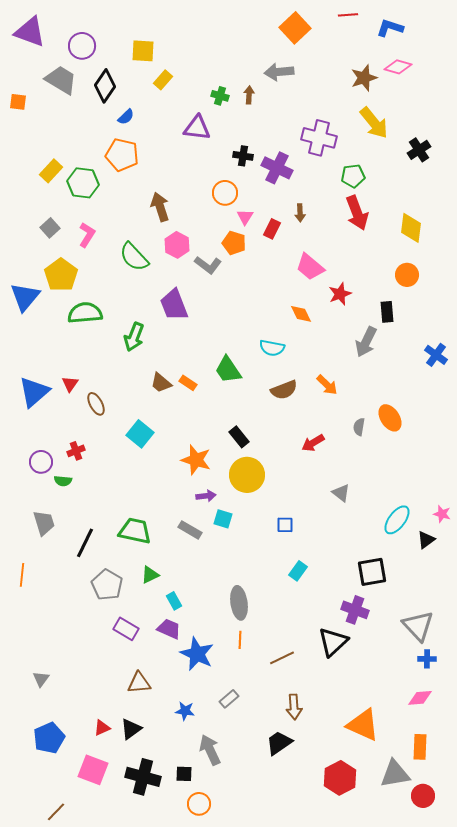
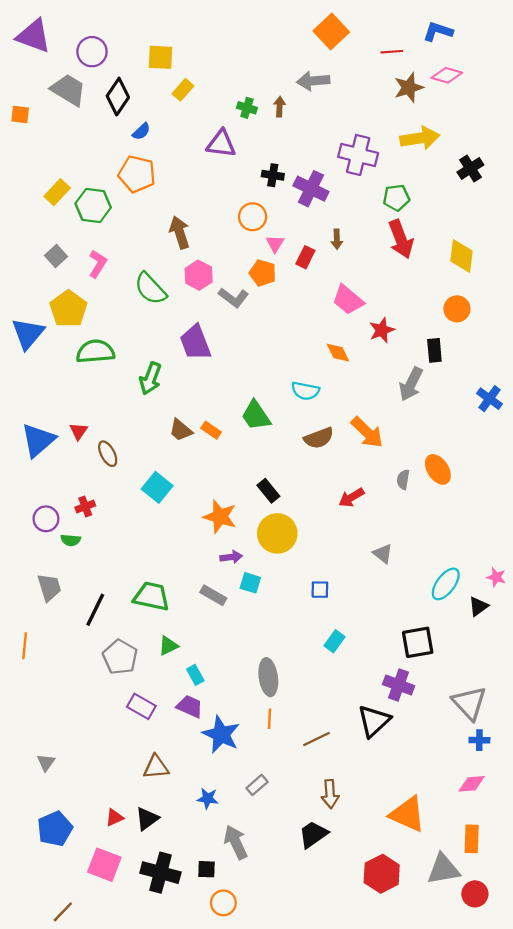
red line: (348, 15) -> (392, 52), moved
yellow arrow: (374, 123) -> (420, 138), turned -60
orange arrow: (327, 385) -> (367, 432), size x1.4

